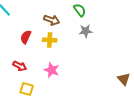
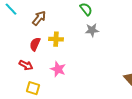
brown arrow: (52, 20) -> (39, 18), moved, turned -70
red semicircle: (26, 37) -> (35, 44), moved

